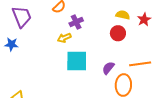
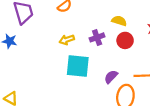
yellow semicircle: (123, 15) -> (119, 21), moved
purple cross: (76, 22) -> (97, 37), moved

